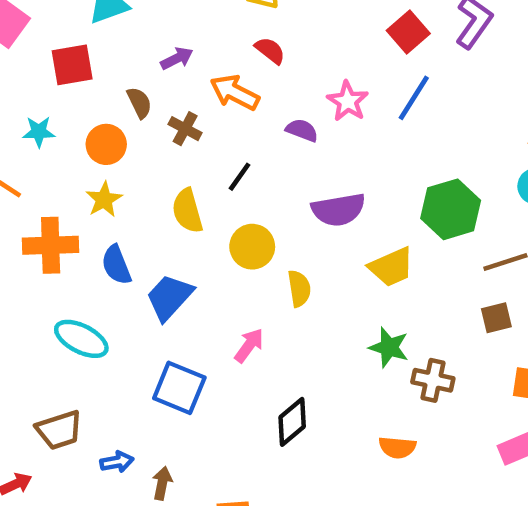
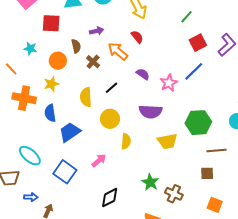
pink star: (348, 101) -> (169, 83), moved
cyan ellipse: (81, 339) -> (30, 156), moved
green star: (389, 347) -> (150, 182), moved

